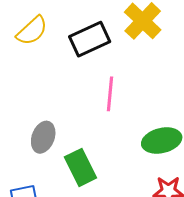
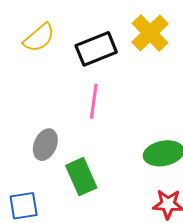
pink line: (110, 94) -> (94, 101), moved

